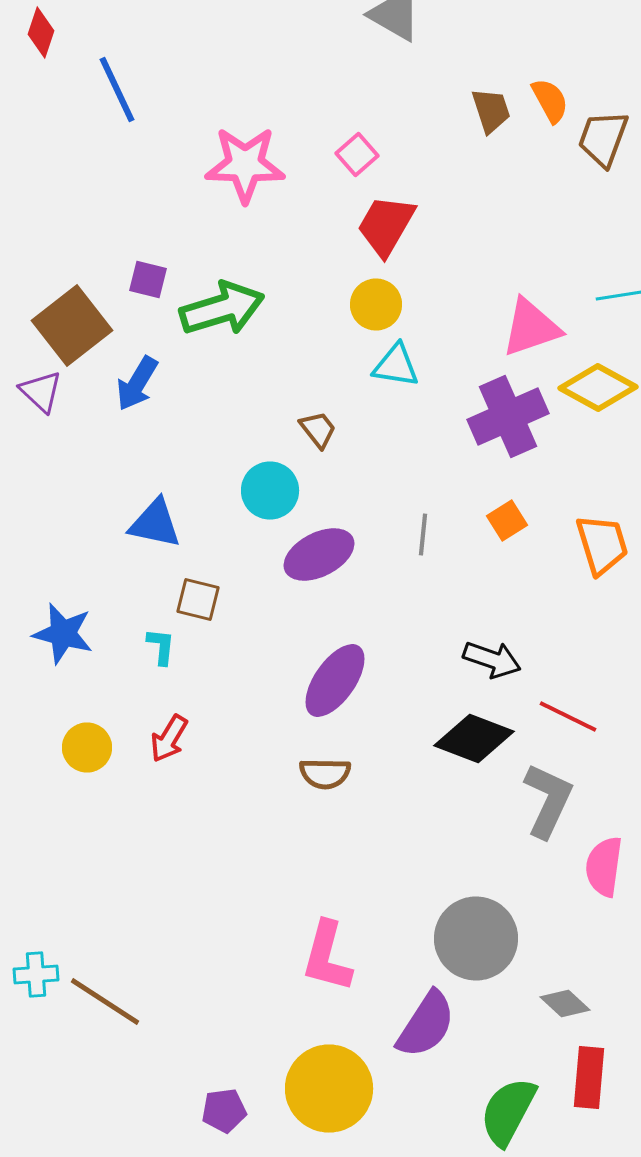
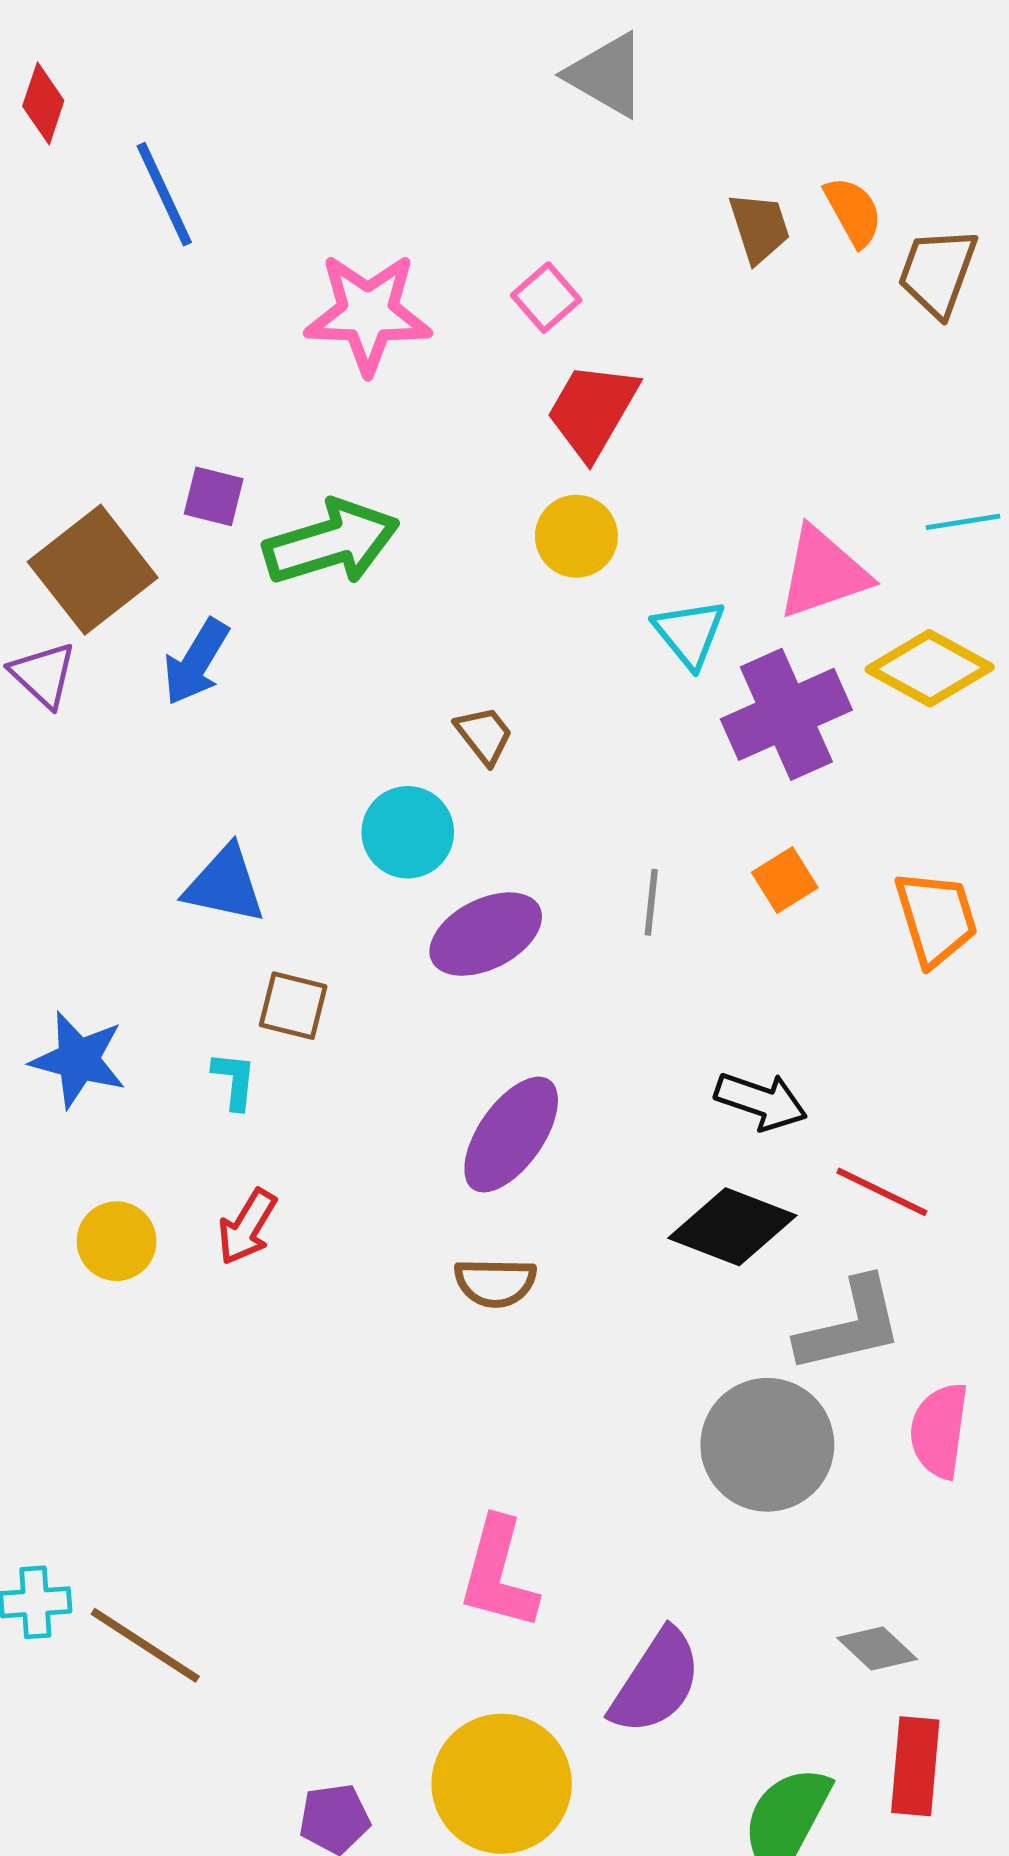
cyan triangle: (396, 366) -> (689, 633), moved, turned 42
gray L-shape: (548, 800) -> (850, 1325), turned 52
gray circle: (476, 938) -> (767, 1445), moved

